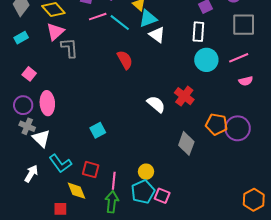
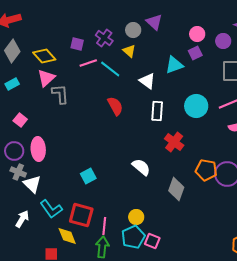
cyan triangle: (148, 19) -> (174, 65), moved
white rectangle: (198, 32) -> (157, 111), moved
white semicircle: (156, 104) -> (141, 167), moved
red square: (91, 170) -> (81, 215), size x1.4

